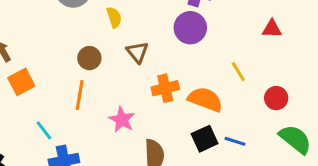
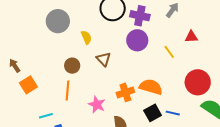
yellow line: (238, 72) -> (169, 52), moved
orange cross: (165, 88) -> (125, 92), moved
red circle: (276, 98) -> (198, 82), size x1.6
cyan line: (44, 130) -> (46, 116), turned -64

